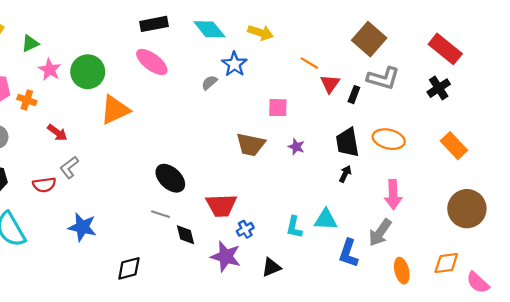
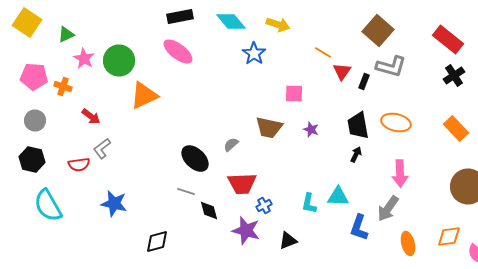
gray semicircle: (209, 83) -> (231, 144), moved
black cross: (439, 88) -> (454, 76), moved

